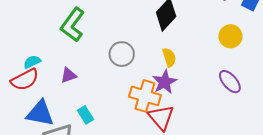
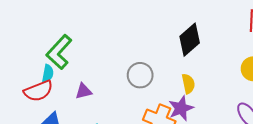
green L-shape: (73, 25) -> (59, 52), moved
cyan semicircle: (32, 62) -> (48, 74), turned 120

